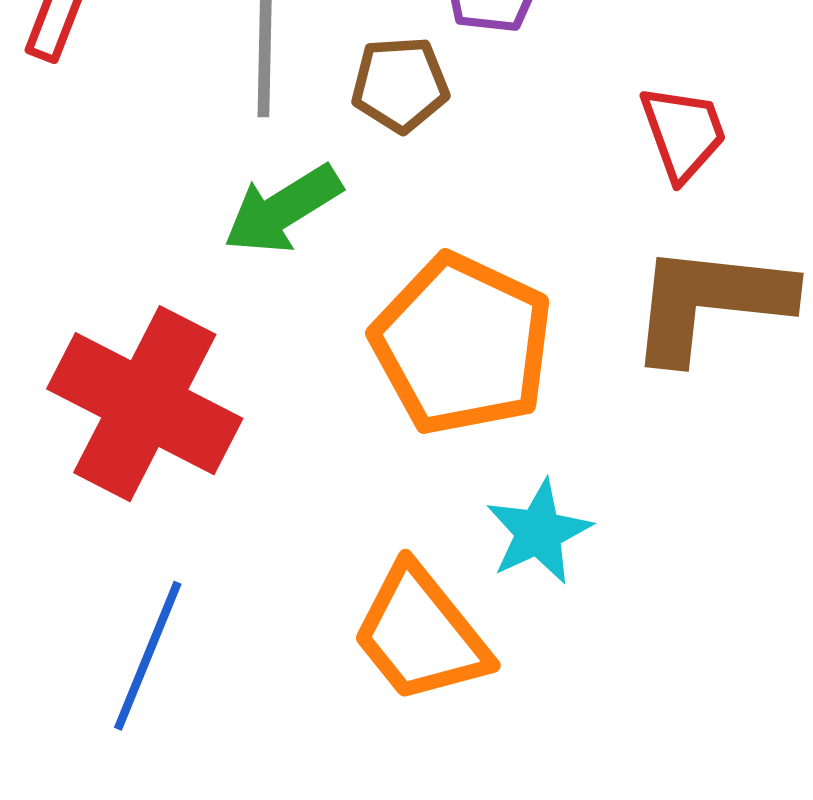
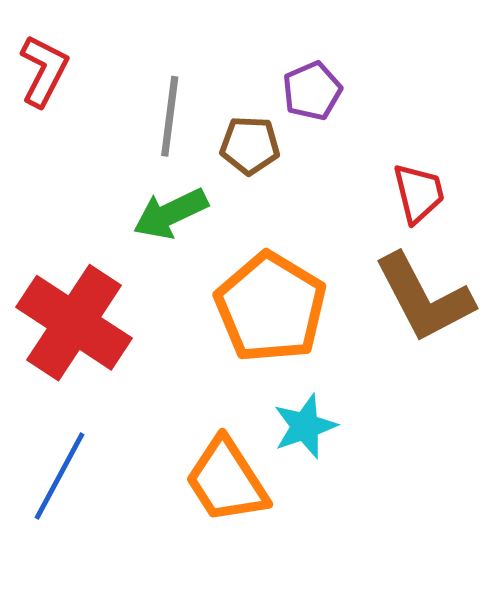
brown L-shape: (710, 302) -> (424, 298), turned -130

